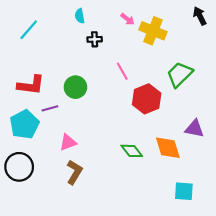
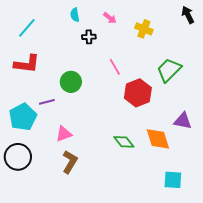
pink arrow: (128, 19) -> (110, 18), moved
yellow cross: (153, 31) -> (144, 29), size x0.7
red L-shape: (31, 85) -> (27, 64), moved

